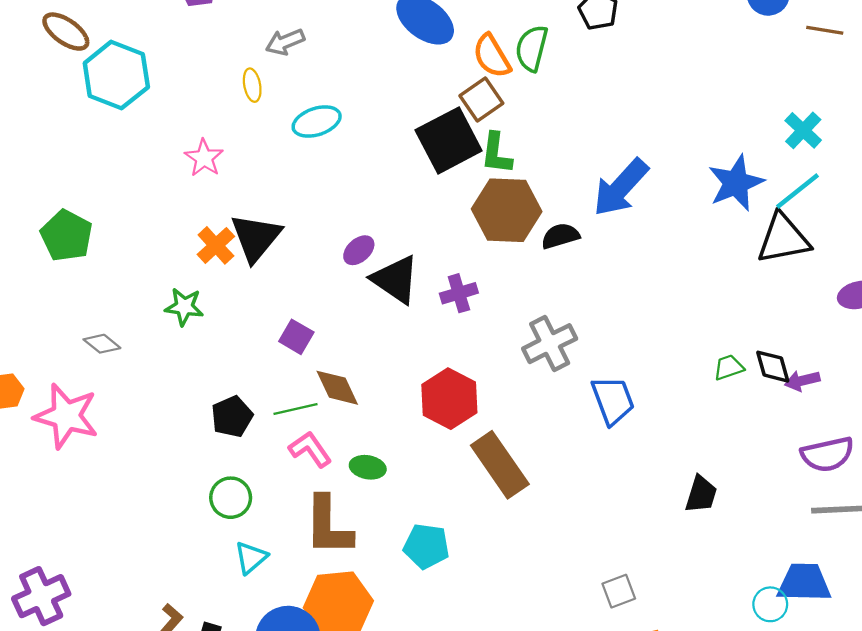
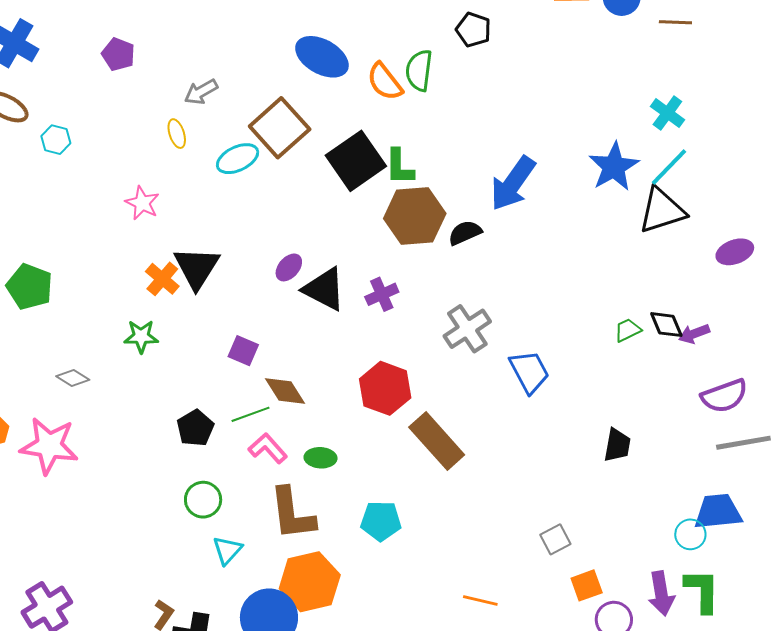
cyan hexagon: (116, 75) -> (56, 140), size x0.5
brown square: (481, 99) -> (280, 128), moved, size x1.5

